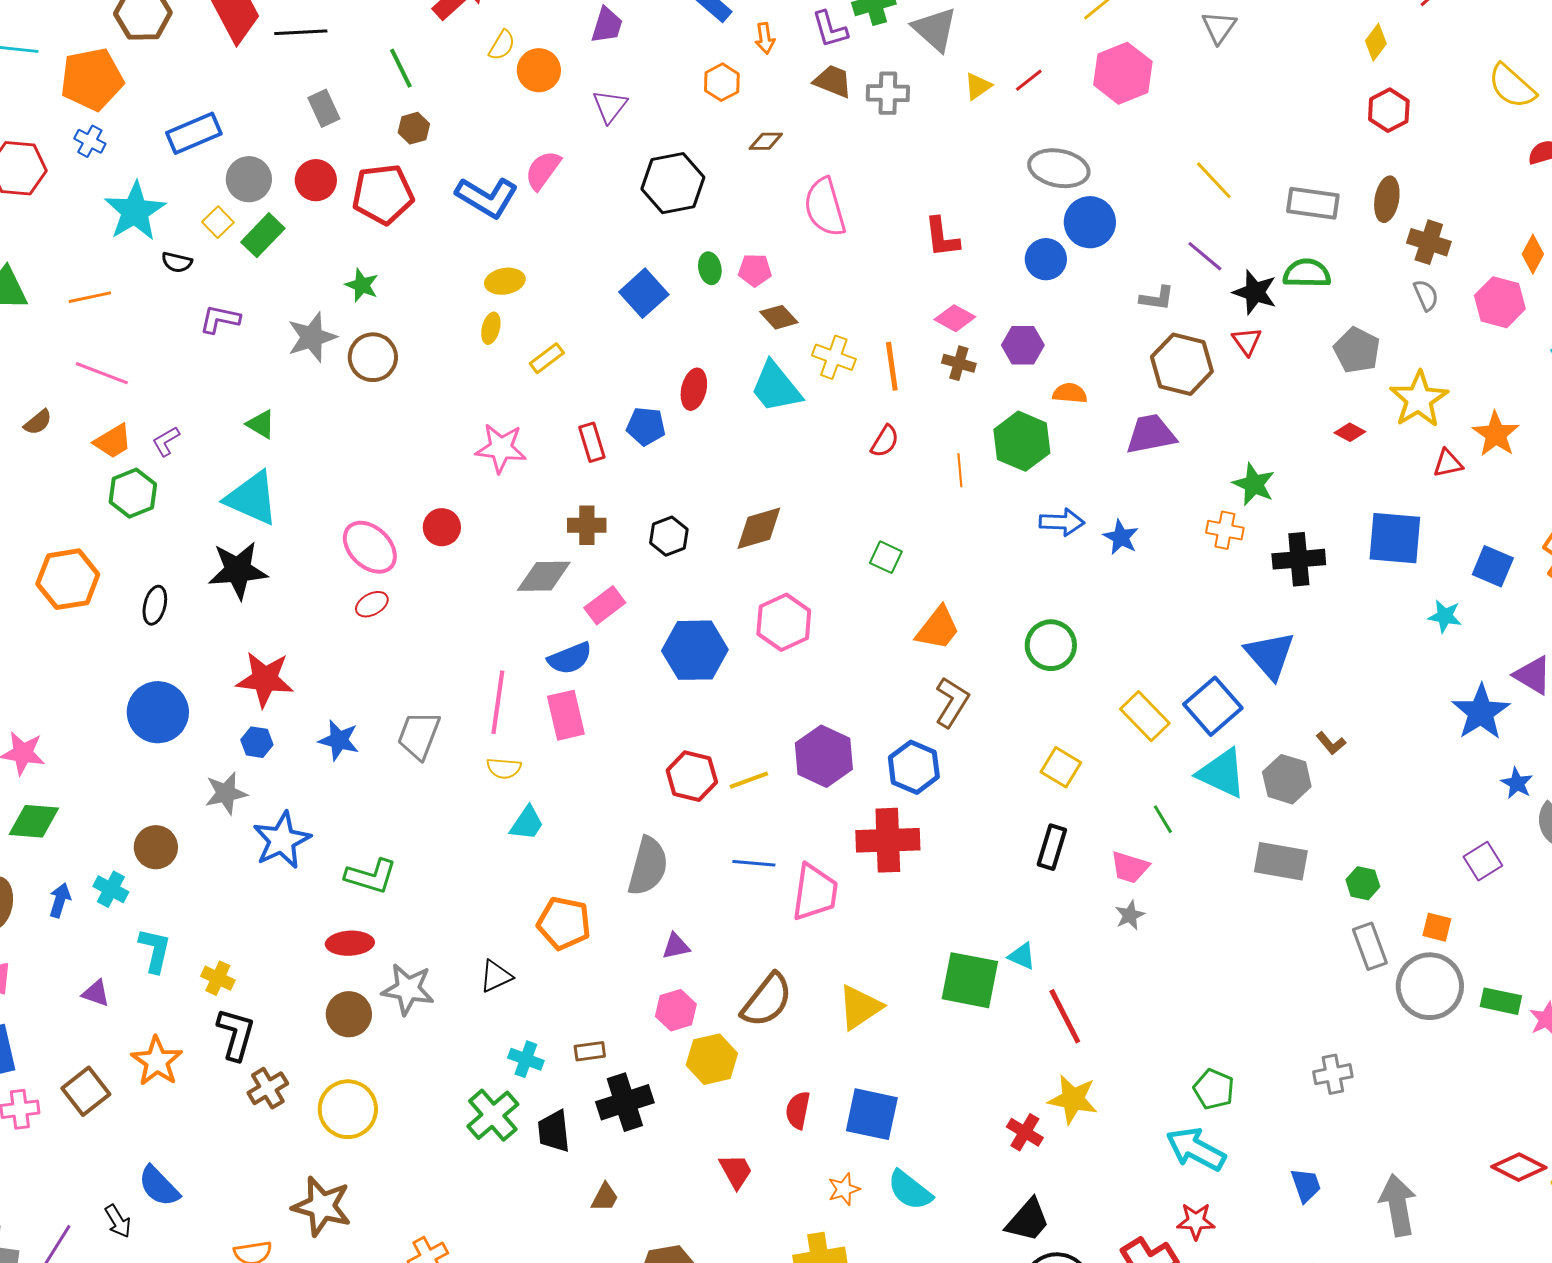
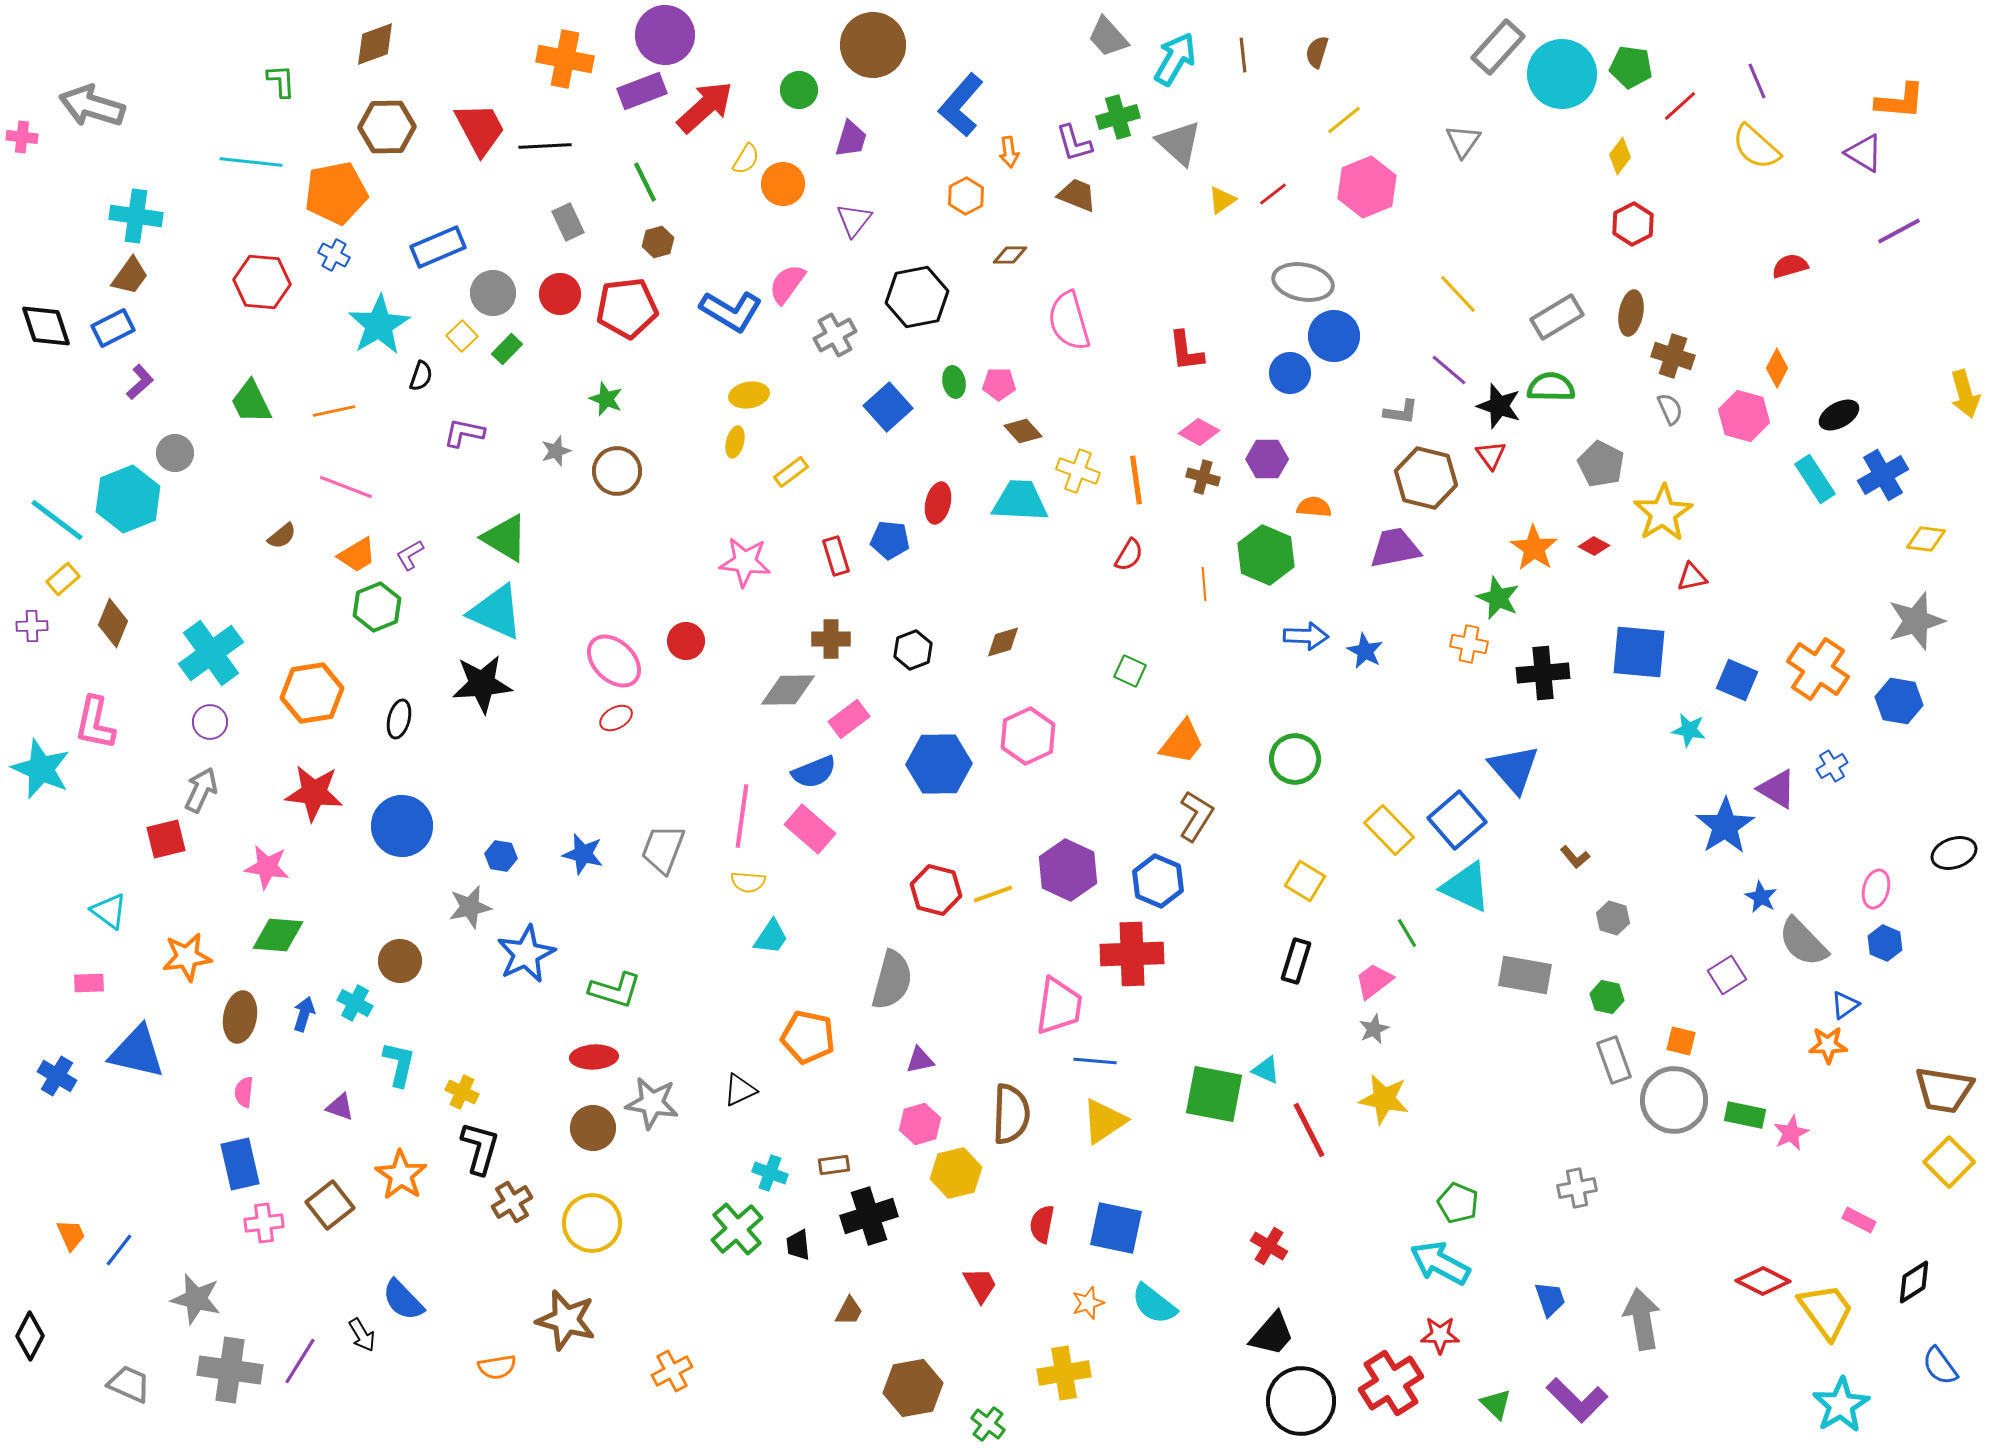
yellow semicircle: (1512, 86) -> (1756, 147), moved
gray cross: (888, 93) -> (835, 335), moved, turned -30
gray rectangle: (1313, 203) -> (1557, 317), turned -39
green rectangle: (263, 235) -> (507, 349), size x0.7
black semicircle: (177, 262) -> (421, 376), turned -84
gray star: (312, 337) -> (556, 451), size x0.6
cyan trapezoid: (776, 387) -> (1020, 501), turned 132
green triangle: (261, 424) -> (505, 538), size x1.6
orange star: (1496, 434) -> (1534, 548), moved
brown diamond: (759, 528) -> (1003, 642), size x0.7
red star: (265, 679) -> (314, 793), moved
pink rectangle: (566, 715) -> (810, 829), turned -36
gray hexagon: (1287, 779) -> (1613, 918), moved, size x0.7
blue line: (754, 863) -> (1095, 1061), moved
pink trapezoid: (1130, 867) -> (1374, 981), turned 126
brown semicircle: (767, 1000) -> (1011, 1114), turned -36
yellow star: (1073, 1099) -> (1384, 1099), moved
black trapezoid: (554, 1131) -> (798, 1245), size x0.7

